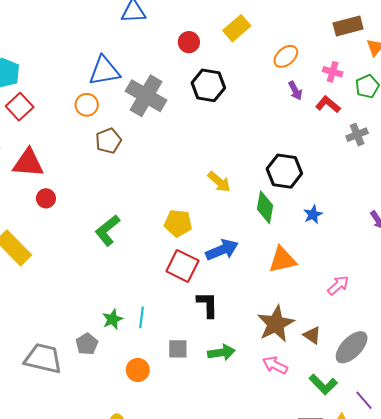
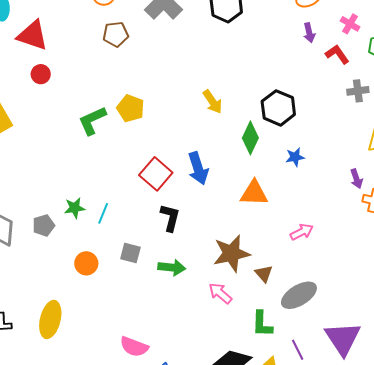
yellow pentagon: (178, 223) -> (131, 108), moved
blue arrow: (222, 250) -> (198, 168), turned 80
green L-shape: (323, 384) -> (262, 324), turned 32

